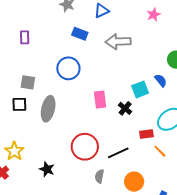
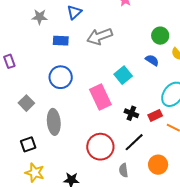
gray square: (28, 82) -> (26, 103), turned -35
cyan square: (140, 89) -> (123, 75), moved
pink rectangle: (100, 100) -> (100, 97), size x1.4
black square: (19, 104) -> (28, 144), moved
black cross: (125, 108) -> (131, 113), moved

